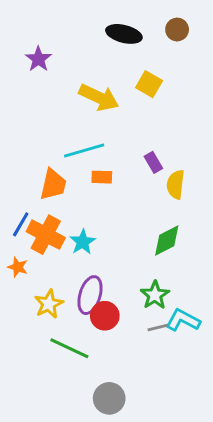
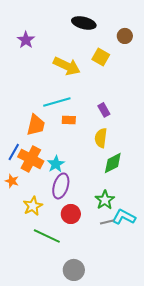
brown circle: (177, 30) -> (125, 36), moved
yellow semicircle: (176, 184) -> (101, 138), moved
purple ellipse: (90, 295) -> (61, 186), moved

